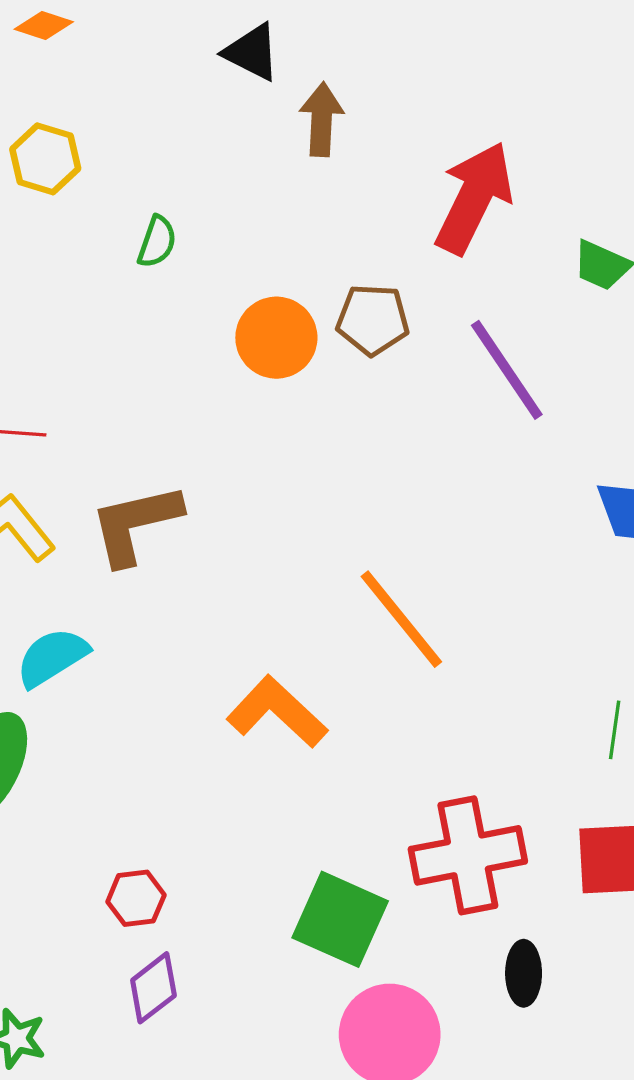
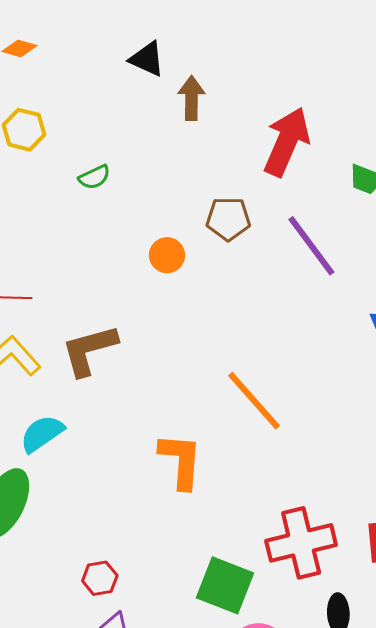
green semicircle: (157, 242) -> (94, 177), turned 48
orange circle: (276, 338) -> (167, 255), moved, size x0.7
orange L-shape: (277, 712) -> (181, 461), turned 54

